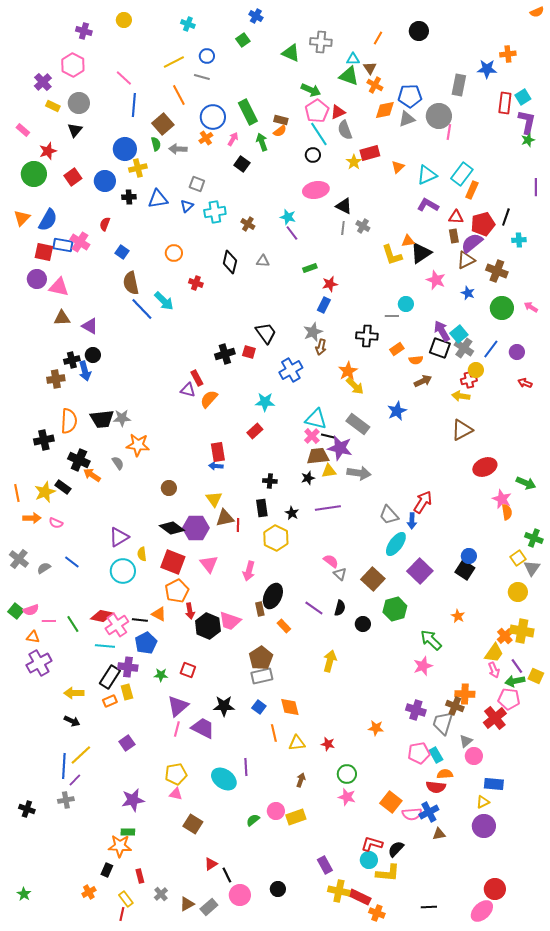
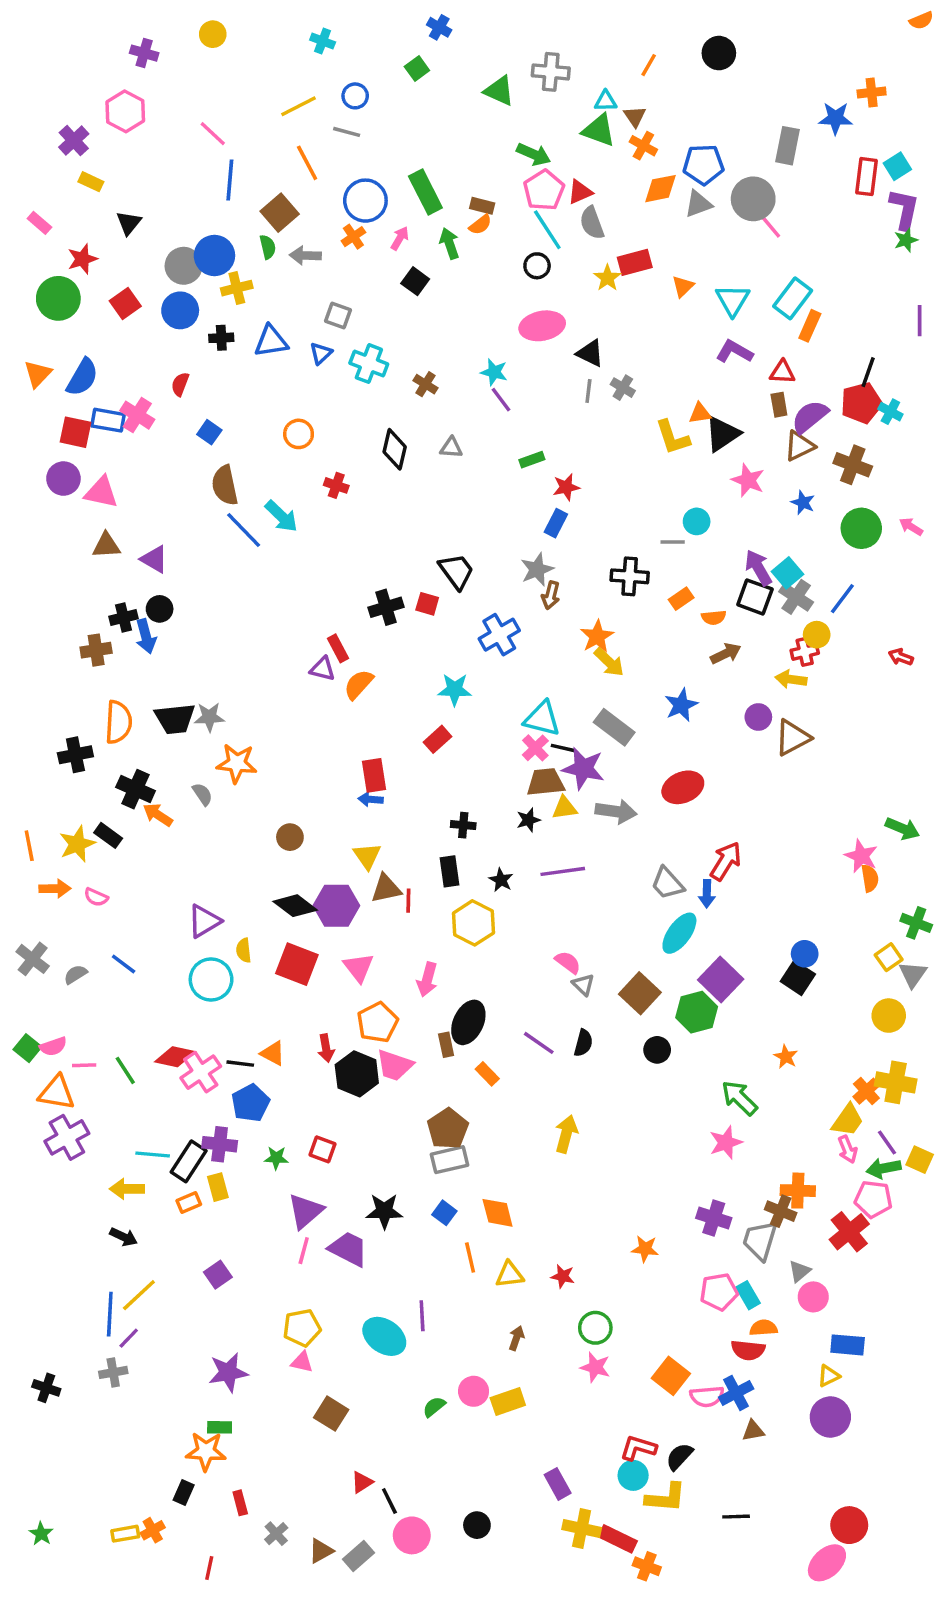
gray circle: (79, 103) -> (184, 266), moved
pink line: (449, 132) -> (770, 226), turned -49
cyan triangle: (427, 175) -> (733, 300), turned -35
cyan cross: (215, 212) -> (369, 364), turned 30
red pentagon: (483, 224) -> (861, 403), moved
cyan cross: (519, 240) -> (890, 412), turned 32
purple circle: (517, 352) -> (758, 717), moved
red ellipse: (485, 467) -> (683, 787), moved
orange pentagon: (177, 591) -> (377, 1022), moved
green hexagon: (395, 609) -> (697, 1012), moved
black circle: (363, 624) -> (657, 1050), moved
orange triangle: (33, 637) -> (57, 1093), size x1.6
cyan line: (105, 646) -> (153, 1155), moved
yellow rectangle: (126, 899) -> (125, 1534), moved, turned -63
black line: (429, 907) -> (736, 1517), moved

